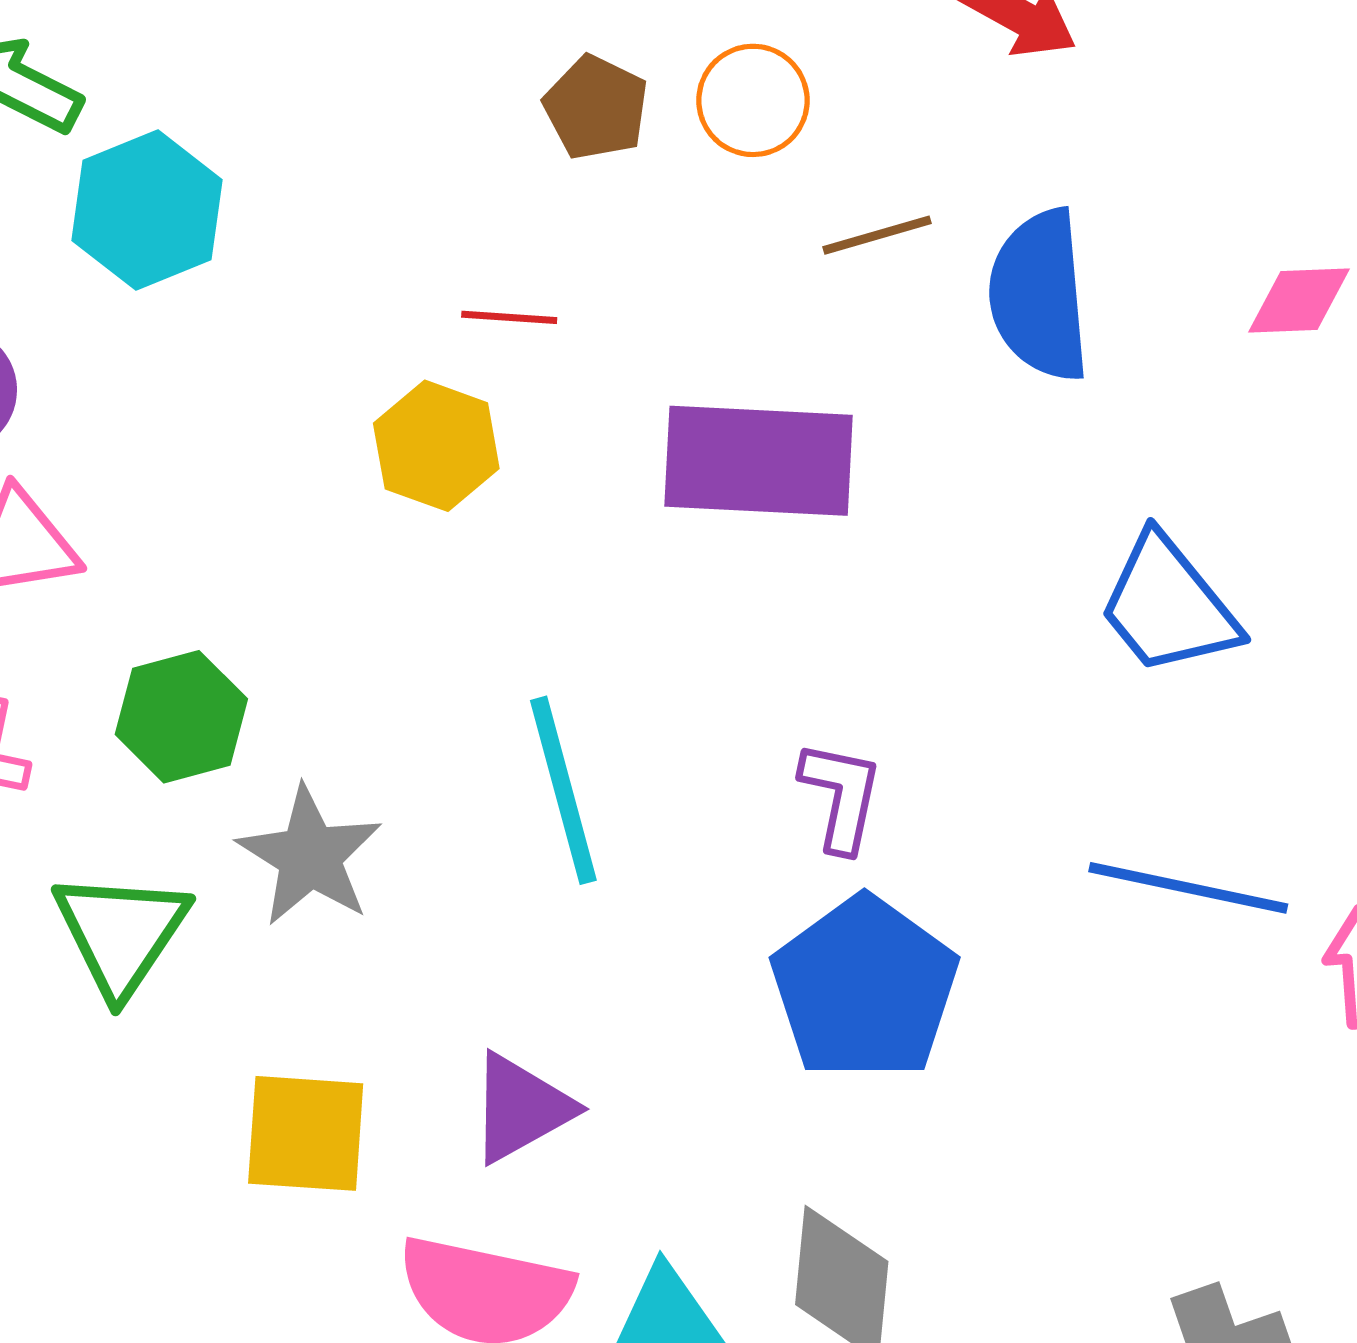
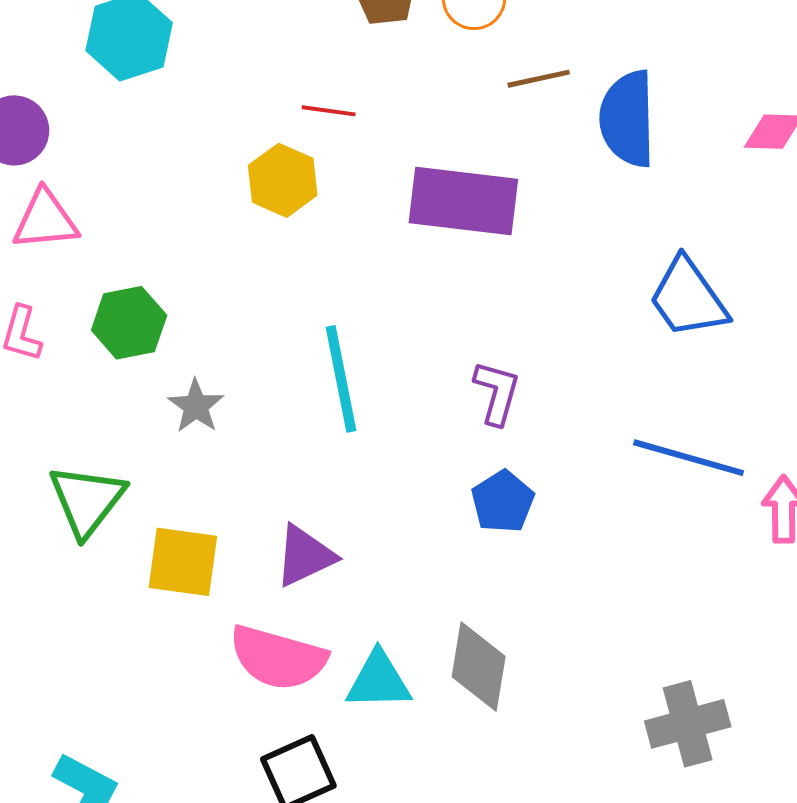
gray star: (310, 856) -> (196, 406), size x0.7
green triangle: (121, 933) -> (87, 500), moved
blue pentagon: (865, 988) -> (503, 502), size x0.6

